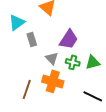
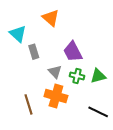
cyan triangle: (17, 22) -> (18, 34), turned -42
purple trapezoid: (69, 39) -> (73, 52), turned 120
brown line: (27, 89) -> (28, 104), turned -36

